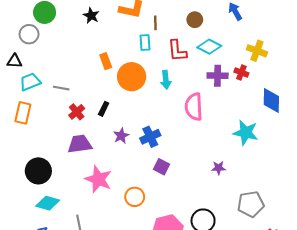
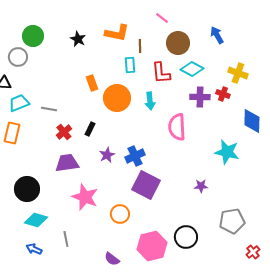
brown circle: (195, 20) -> (178, 43), size x1.5
purple square: (162, 167) -> (146, 185), size x1.8

